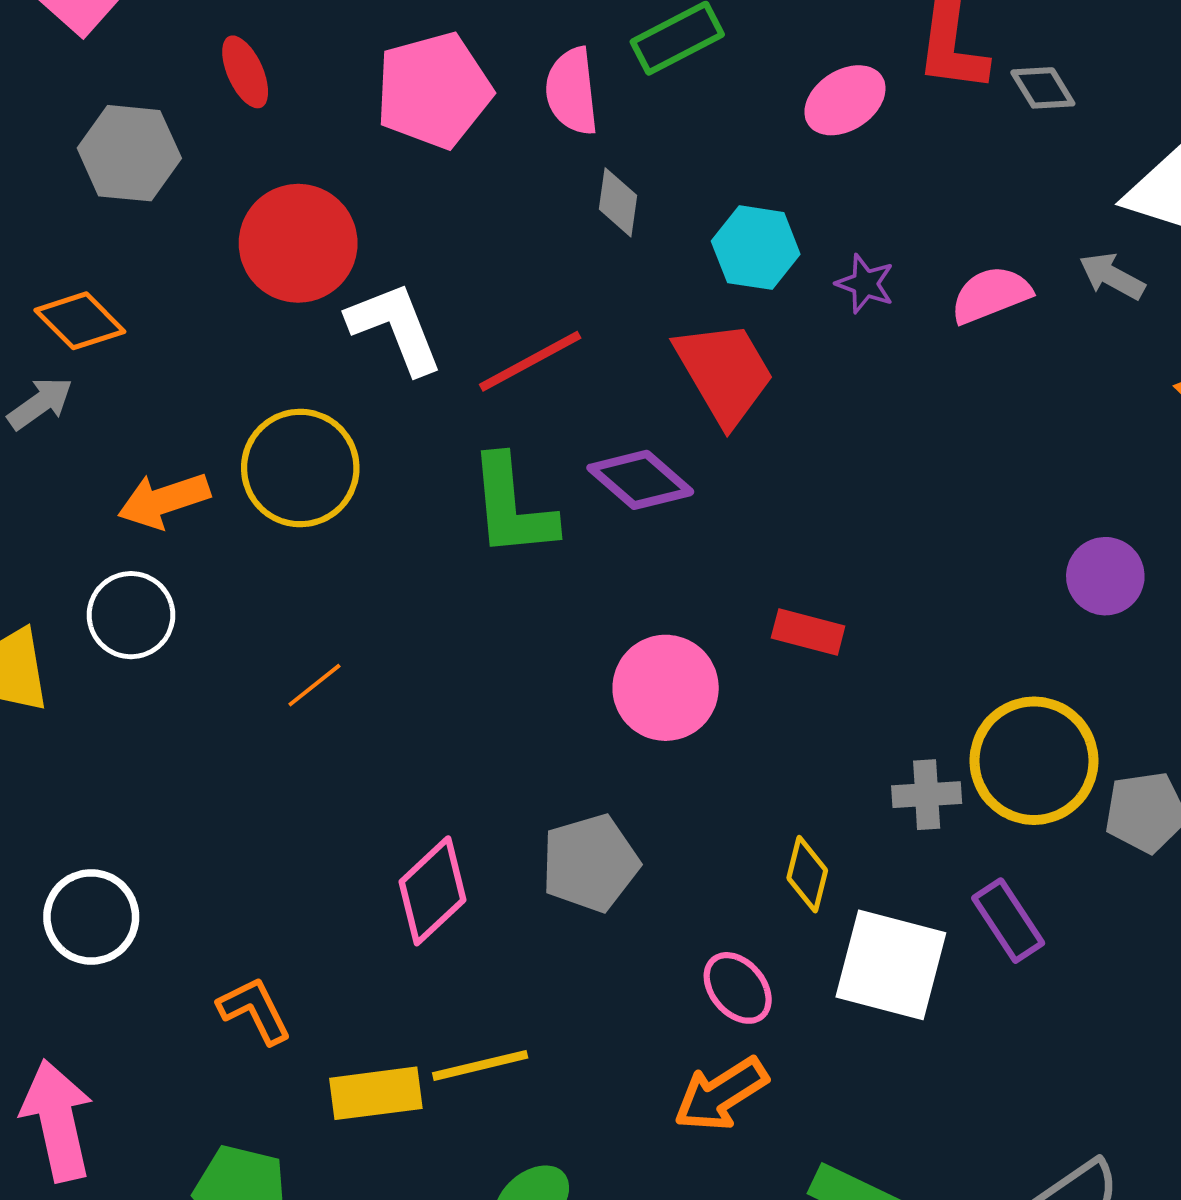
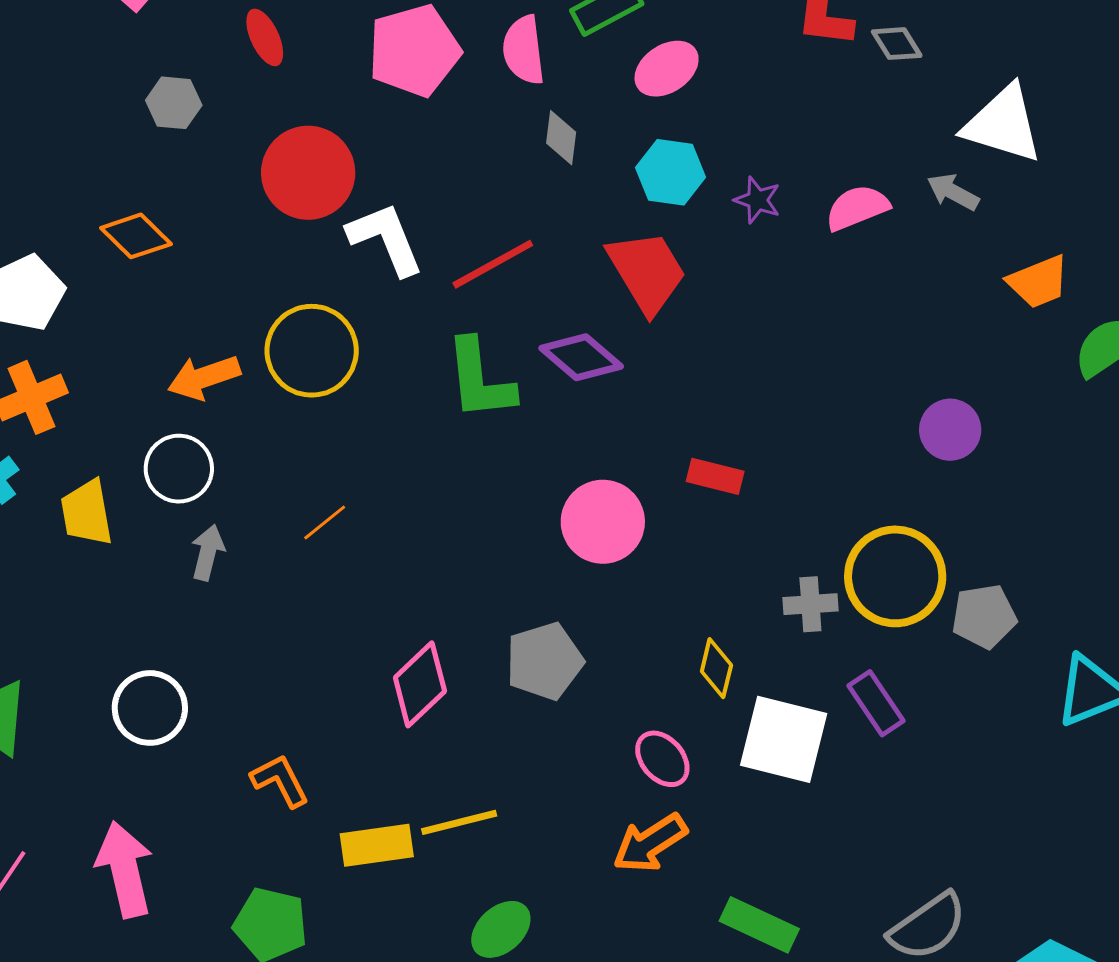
pink ellipse: (845, 100) -> (667, 69), moved
gray hexagon: (129, 153) -> (174, 103), size x0.7
gray arrow: (40, 403) -> (208, 552), moved, turned -40

